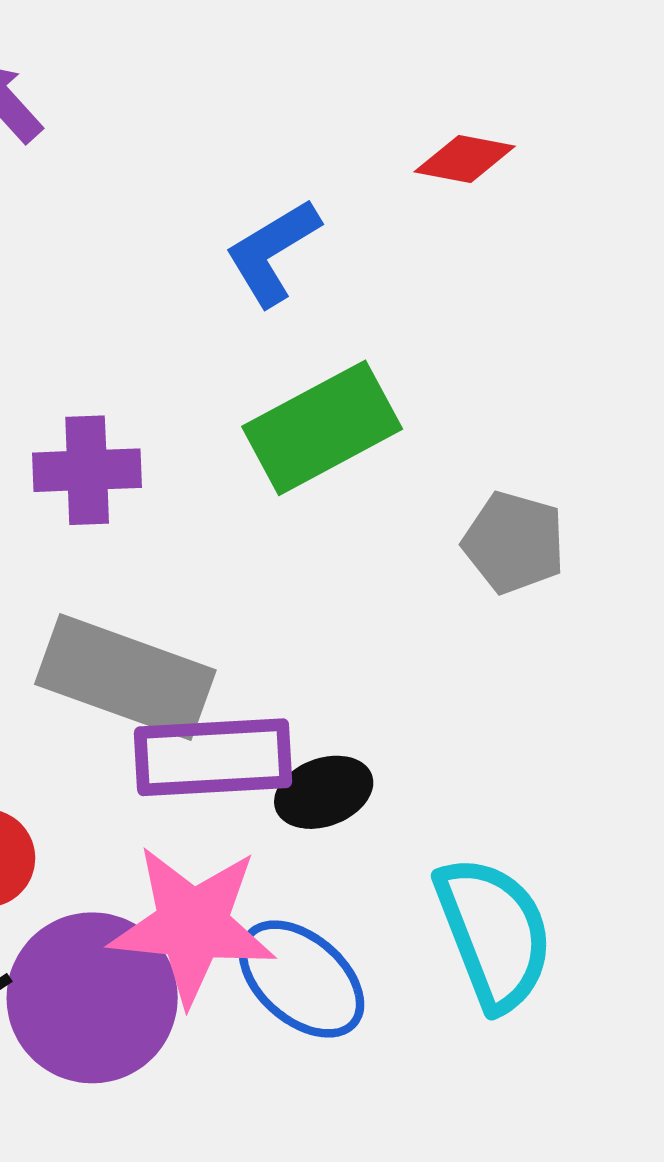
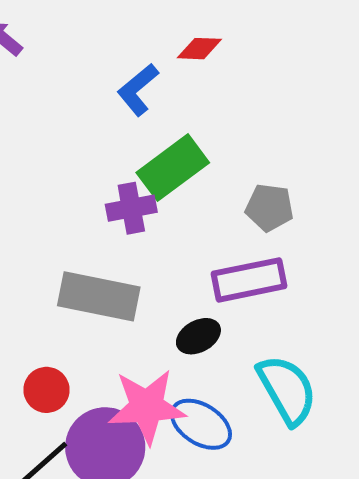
red diamond: (465, 159) -> (199, 49), moved
purple cross: (87, 470) -> (131, 208), moved
purple rectangle: (213, 757) -> (249, 280), moved

